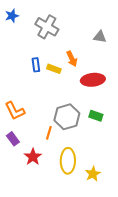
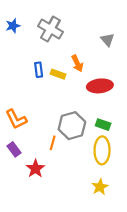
blue star: (12, 16) -> (13, 26), moved
gray triangle: (100, 37) -> (107, 40), turned 40
yellow ellipse: (68, 161) -> (102, 150), moved

